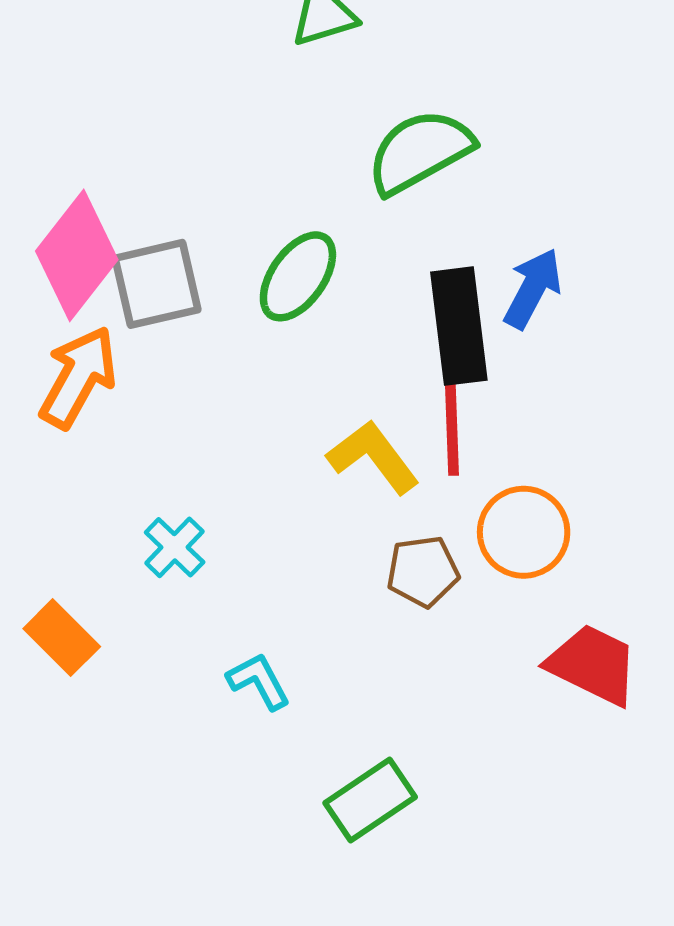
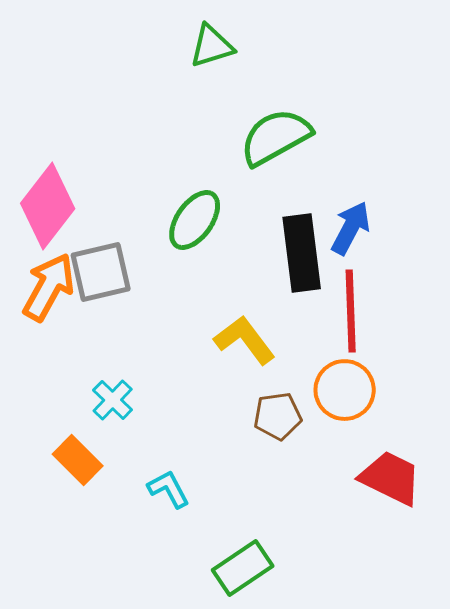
gray square: (156, 284) -> (101, 272), moved
red line: (451, 413) -> (351, 311), moved
orange rectangle: (62, 638) -> (78, 460), moved

